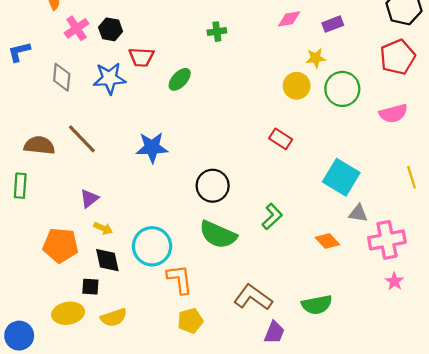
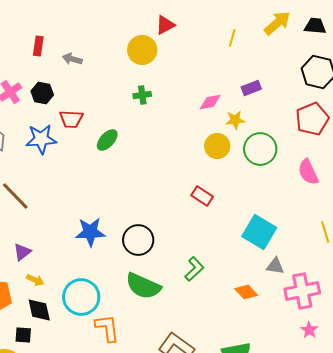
pink diamond: (289, 19) -> (210, 102), moved
pink semicircle: (393, 113) -> (308, 172), turned 80
blue star: (152, 147) -> (90, 232), moved

